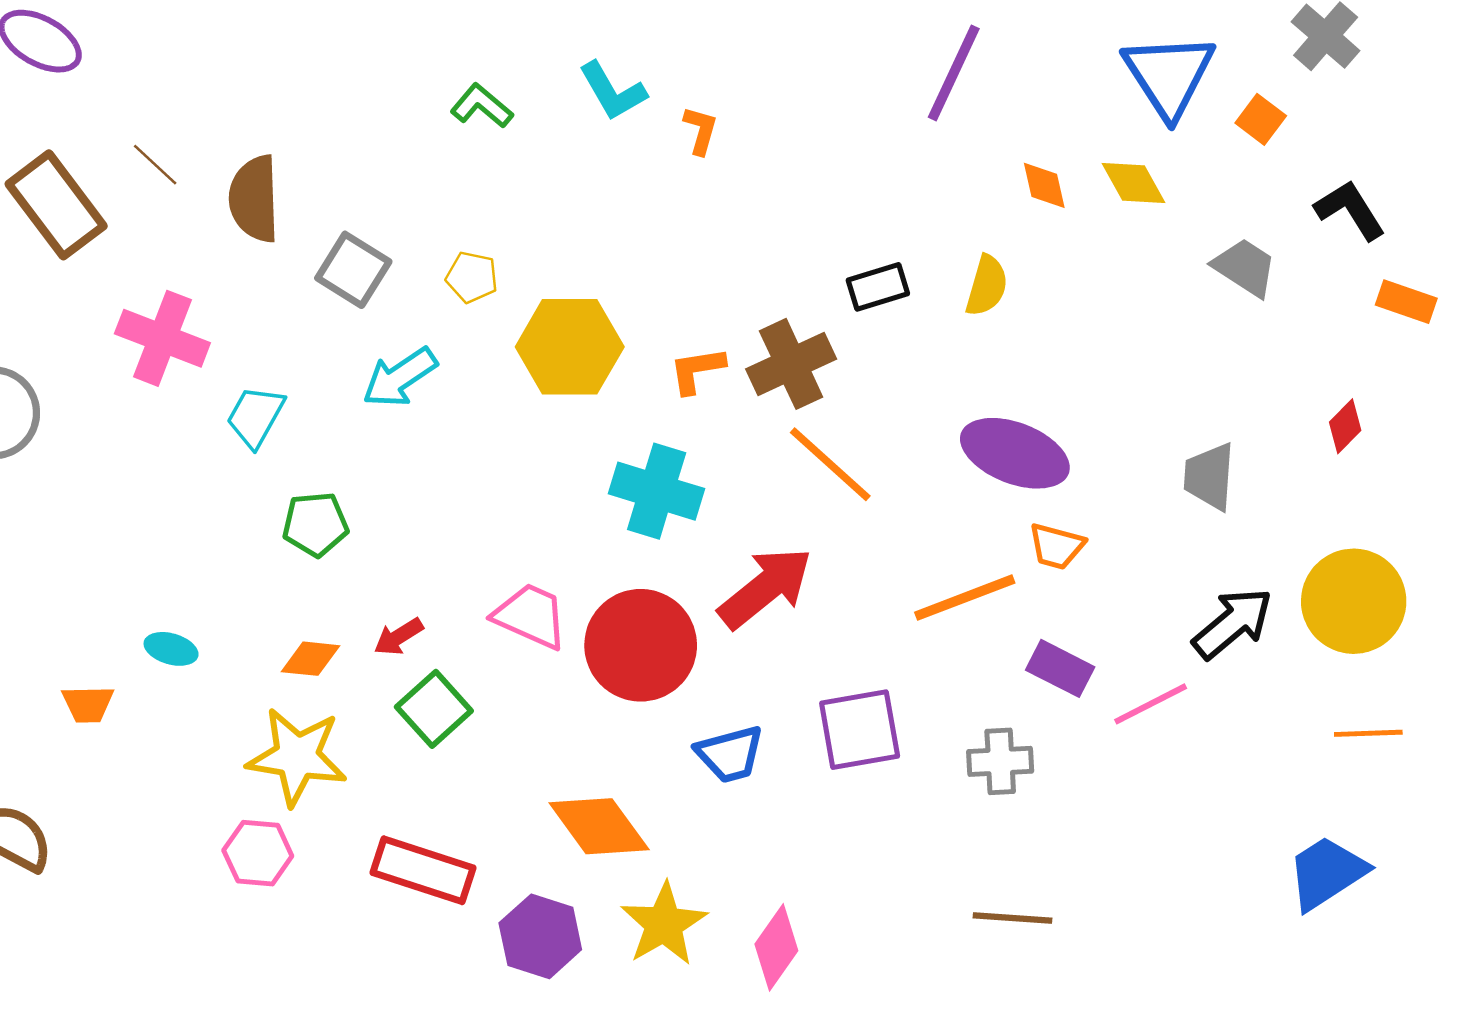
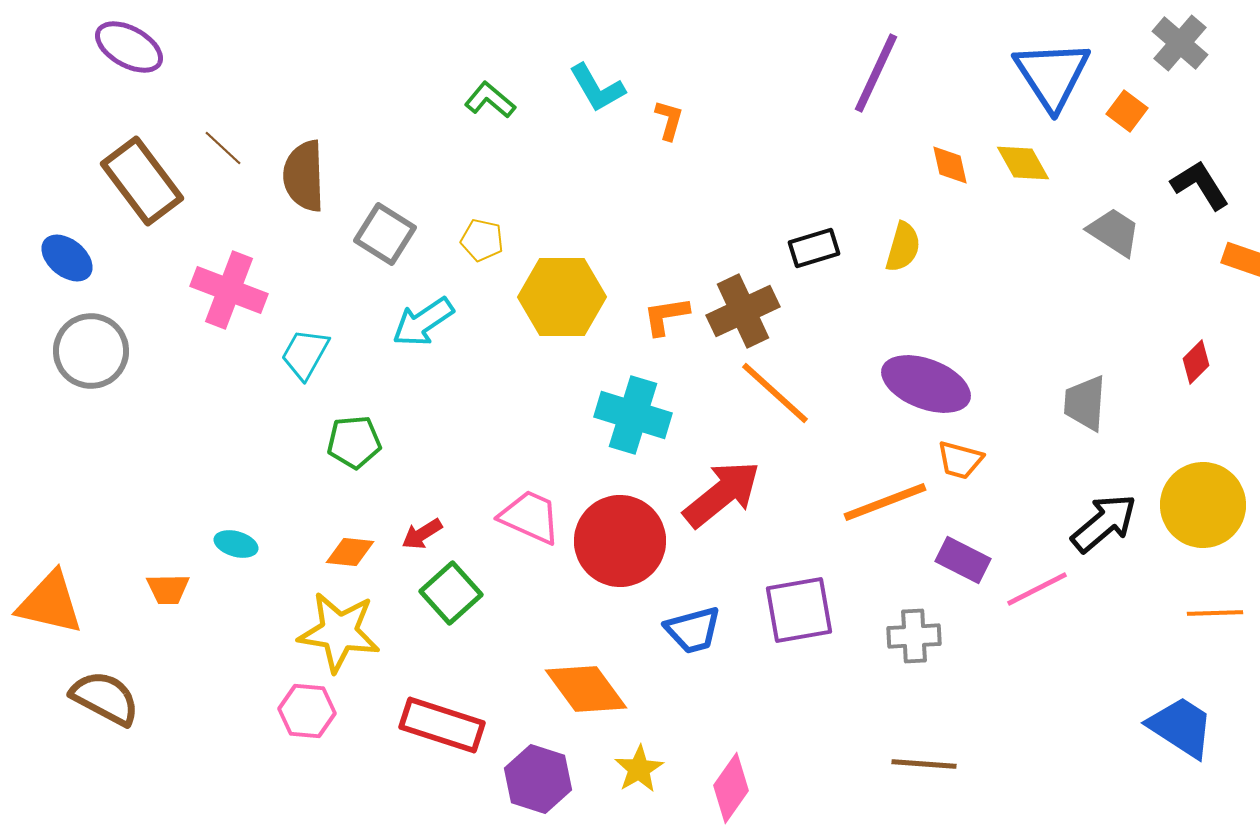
blue trapezoid: (1327, 873) -> (1181, 727), turned 66
yellow star: (664, 924) -> (639, 769), size x0.7

